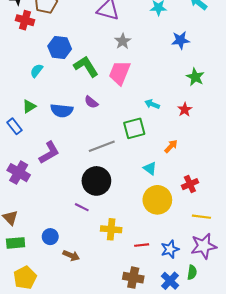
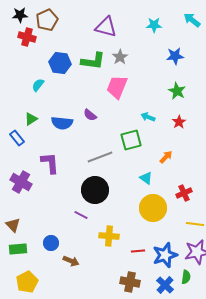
green L-shape: (86, 66) -> (93, 61), moved, turned 130
green star: (195, 77) -> (177, 91), moved
purple L-shape: (49, 153) -> (50, 163), turned -65
blue star: (170, 249) -> (165, 255), size x1.4

